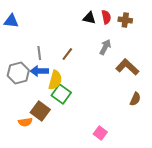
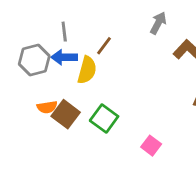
brown line: (67, 54) -> (104, 46), moved
green square: (61, 94) -> (104, 118), moved
orange semicircle: (25, 122) -> (47, 107), moved

